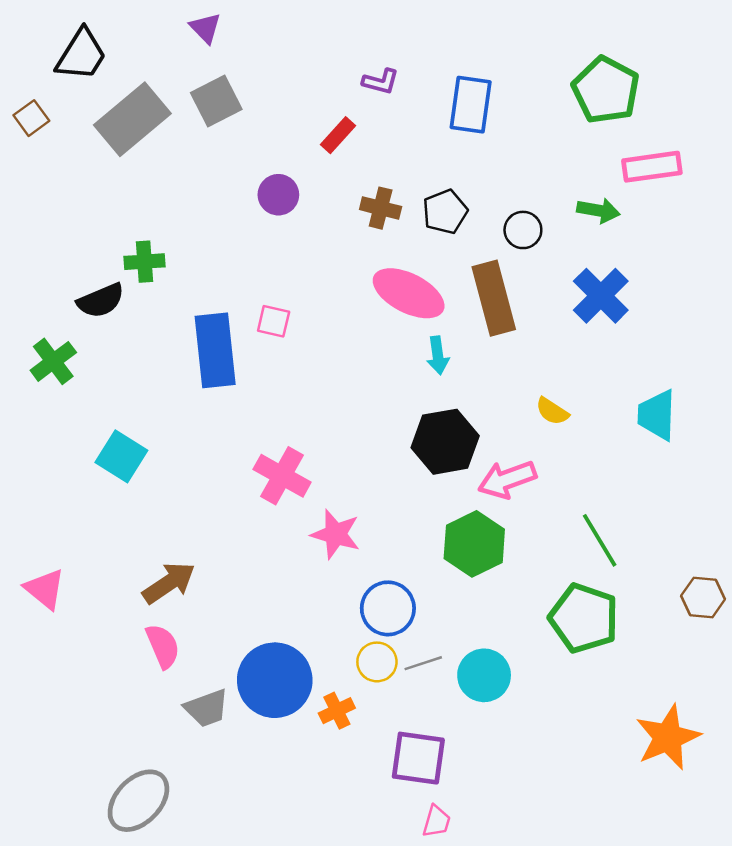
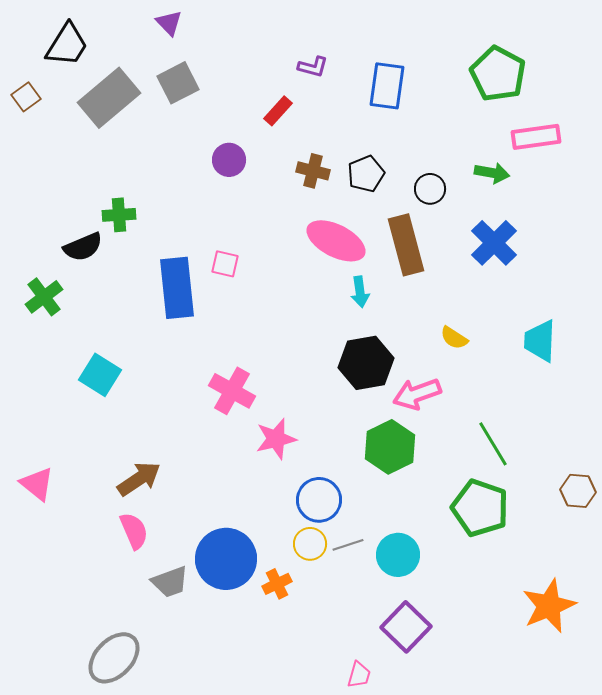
pink star: (336, 534) -> (276, 439), turned -30
purple square: (418, 758) -> (406, 627), moved, turned 36

